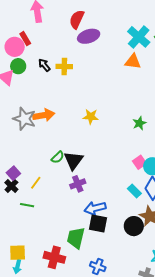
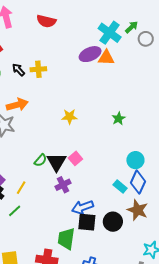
red semicircle: (77, 19) -> (46, 21), turned -96
purple ellipse: (89, 36) -> (90, 54), moved
orange arrow: (44, 115) -> (17, 105), moved
pink square: (139, 162) -> (75, 158), moved
green line: (27, 205) -> (15, 211), turned -48
black circle: (134, 226) -> (113, 222), moved

